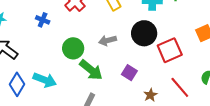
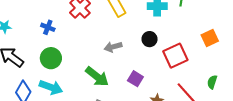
black circle: (144, 33) -> (150, 39), size x0.6
green circle: (73, 48) -> (51, 58), moved

